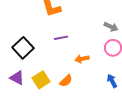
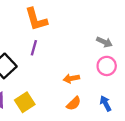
purple line: (61, 38) -> (34, 48), moved, turned -64
orange semicircle: (66, 81) -> (74, 103), moved

